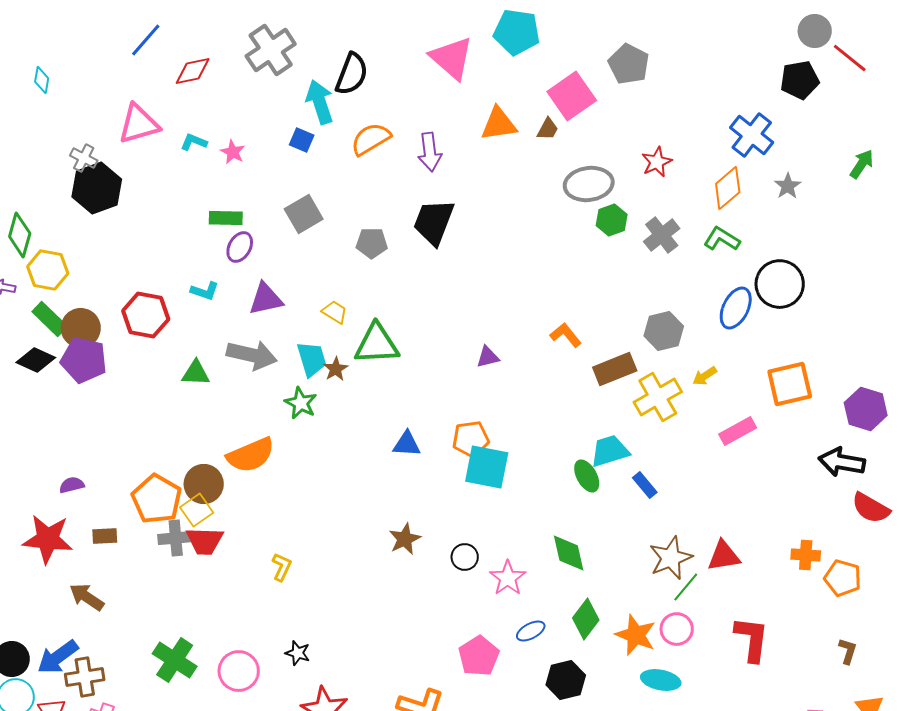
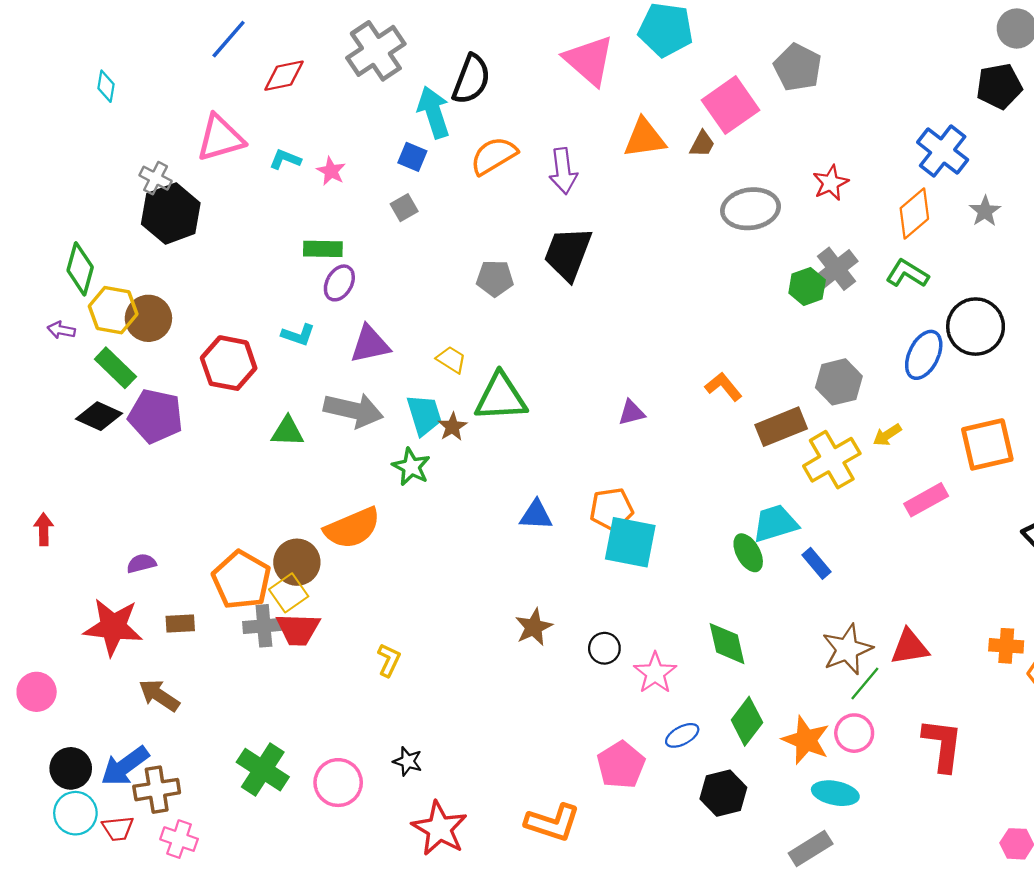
gray square: (304, 214) -> (404, 208), moved, size x0.6
green hexagon: (612, 220) -> (807, 287), moved
brown circle: (81, 328) -> (148, 318), moved

